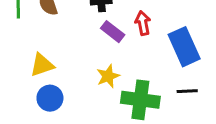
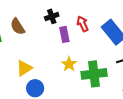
purple rectangle: (113, 32) -> (64, 34), turned 56

